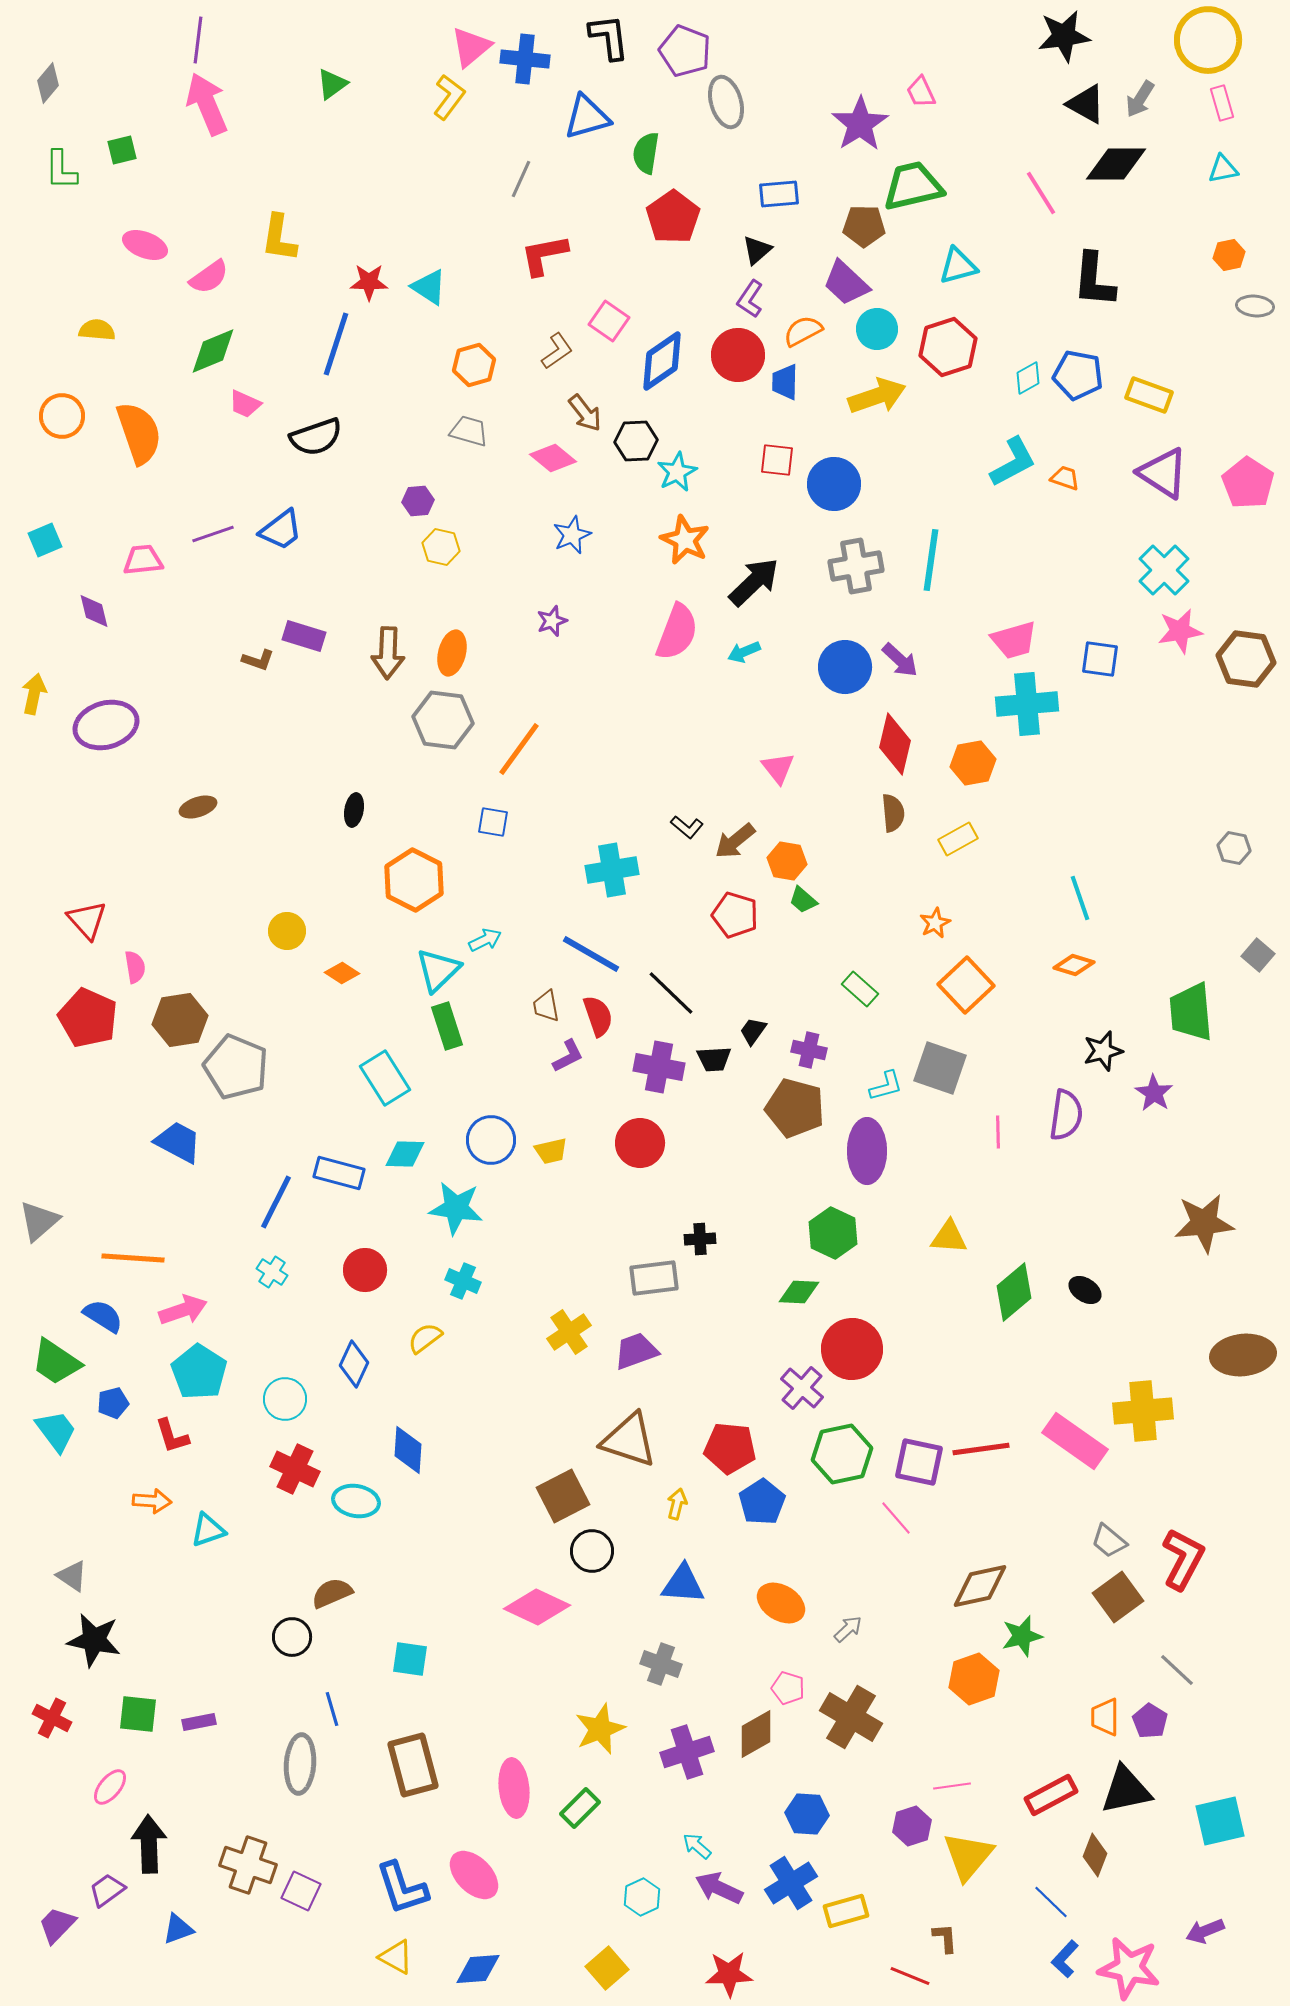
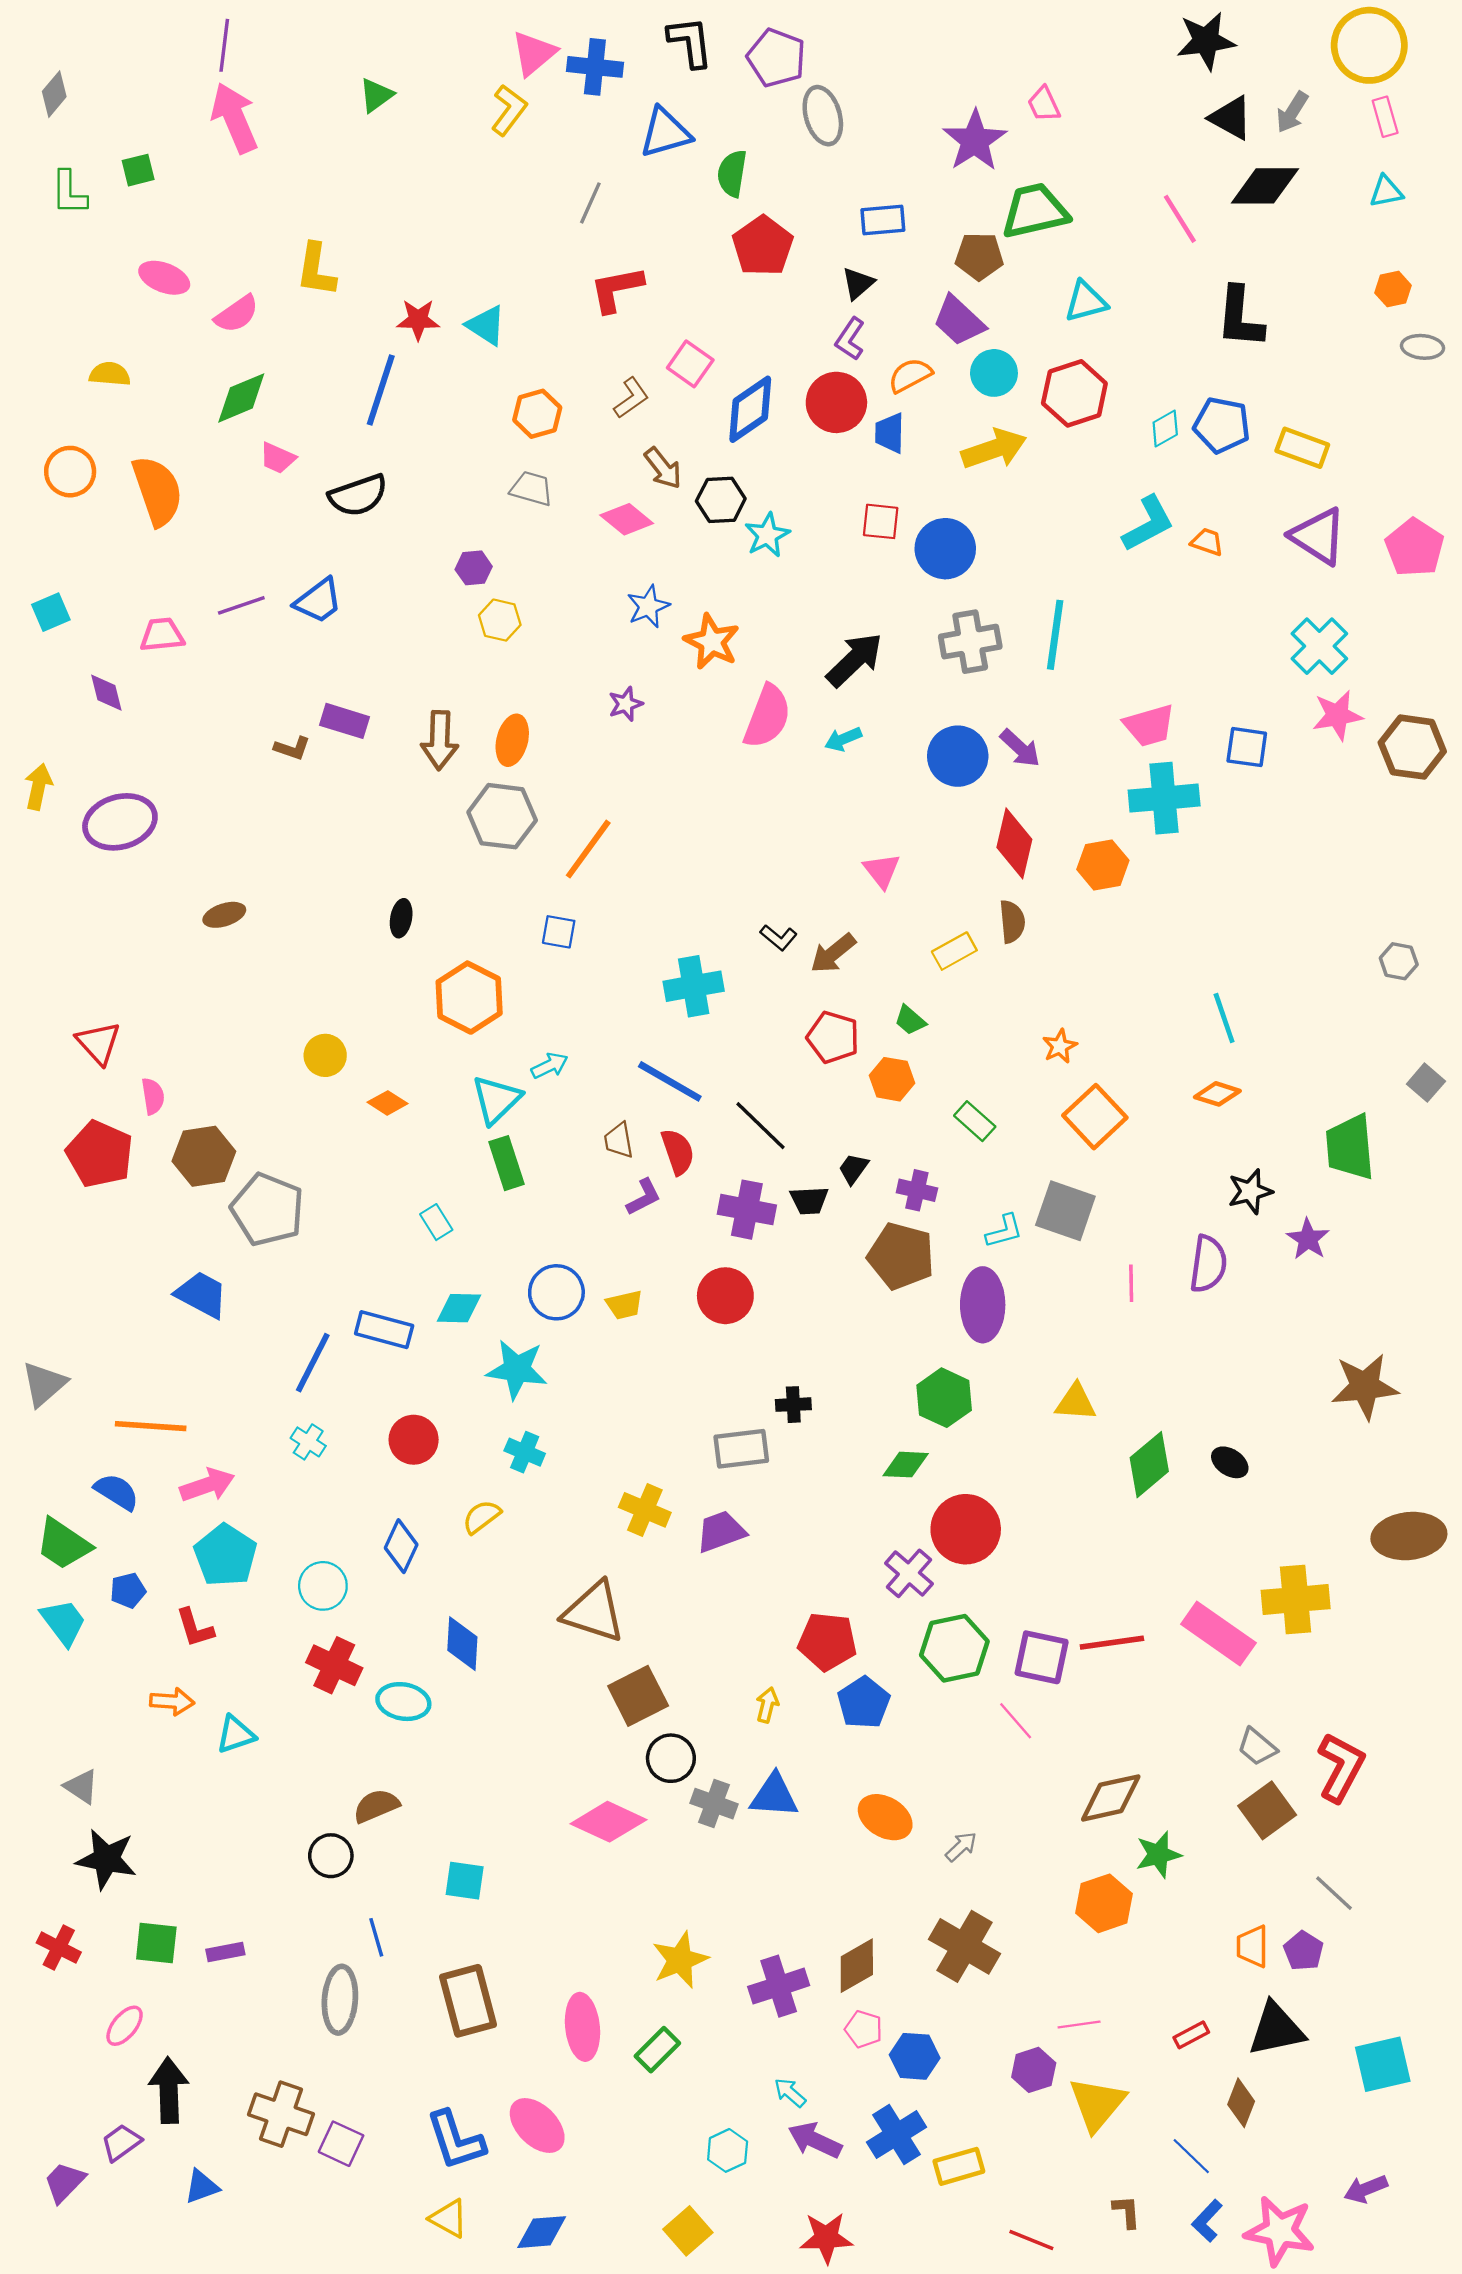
orange star: (685, 540) -> (712, 642), moved
yellow rectangle: (958, 839) -> (954, 951), moved
orange hexagon: (787, 861) -> (892, 1079), moved
cyan rectangle: (385, 1078) -> (436, 1222), size x0.6
yellow cross: (569, 1332) -> (645, 1510), turned -33
brown triangle: (629, 1440) -> (594, 1612), moved
gray cross: (661, 1664) -> (714, 1804), moved
pink pentagon: (788, 1688) -> (864, 2029), moved
red rectangle: (1051, 1795) -> (1191, 2035), size x0.6
brown L-shape: (945, 1938) -> (1127, 2212), moved

